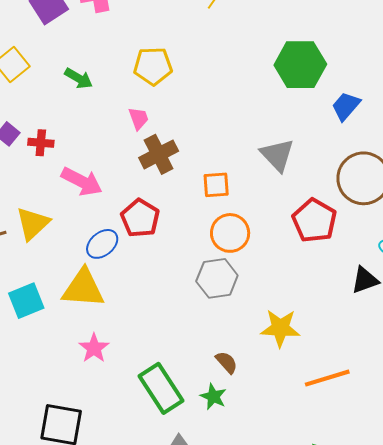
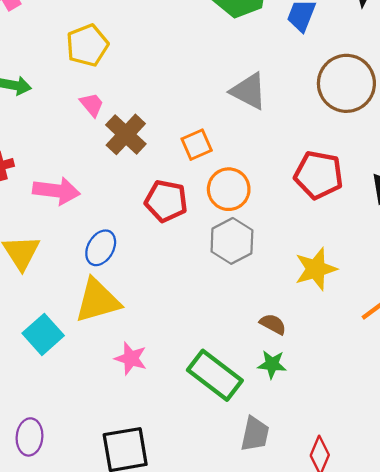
red pentagon: (140, 218) -> (166, 201), moved
red pentagon: (314, 220) -> (319, 175), moved

